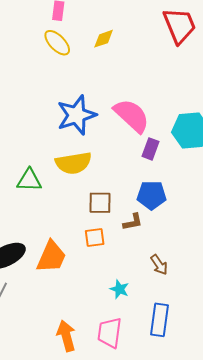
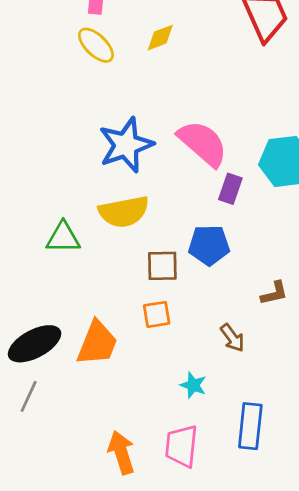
blue pentagon: (152, 195) -> (209, 245), moved
brown L-shape: (133, 222) -> (274, 293), moved
brown arrow: (159, 265) -> (232, 338), moved

